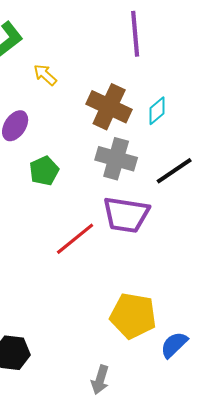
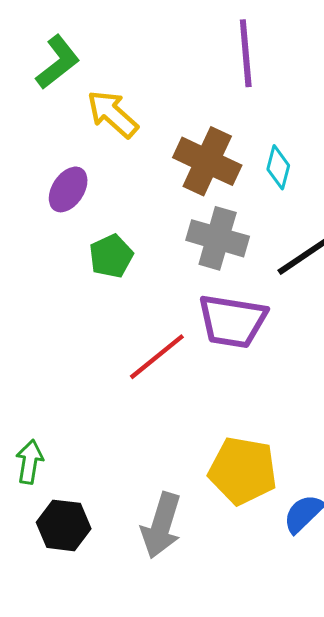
yellow arrow: (45, 75) -> (112, 114), size x1.5
cyan diamond: (157, 111) -> (278, 167), turned -36
gray arrow: (100, 380) -> (161, 525), moved, size x1.5

